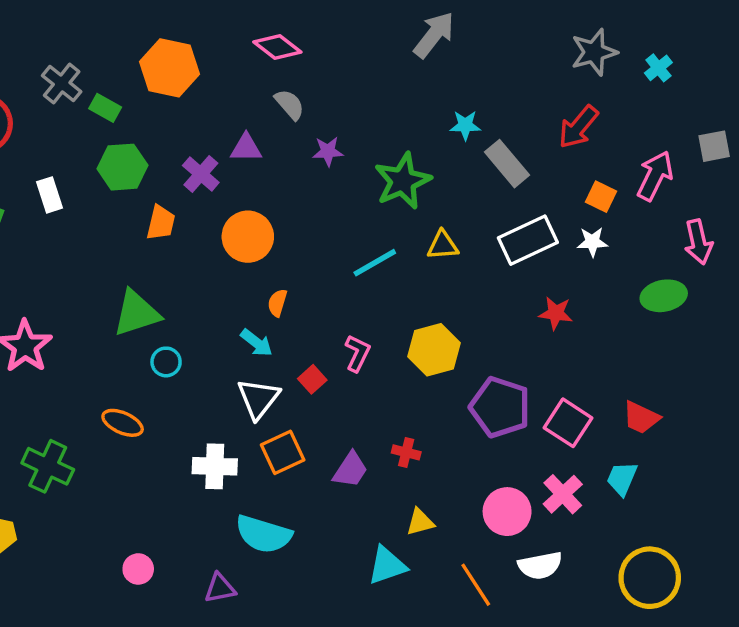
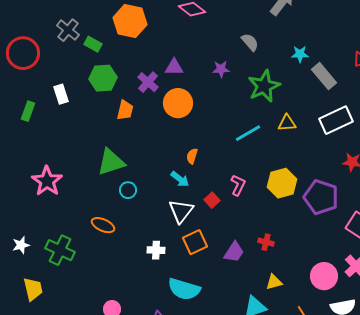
gray semicircle: (290, 104) -> (250, 42), moved
orange circle: (248, 237) -> (178, 103), moved
purple pentagon: (500, 407) -> (321, 197), moved
white cross: (215, 466) -> (156, 250), size x0.7

